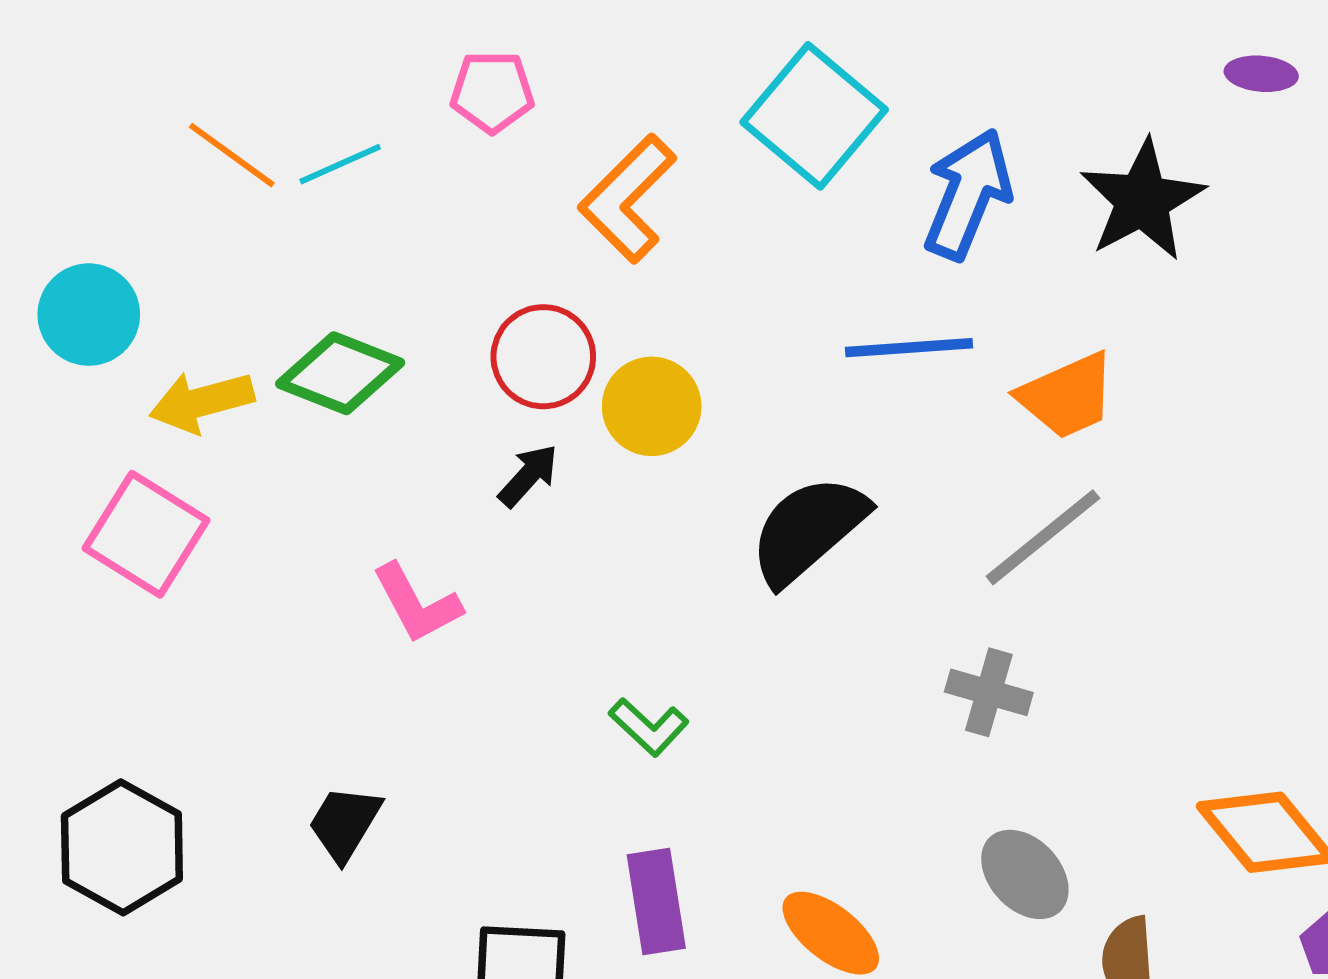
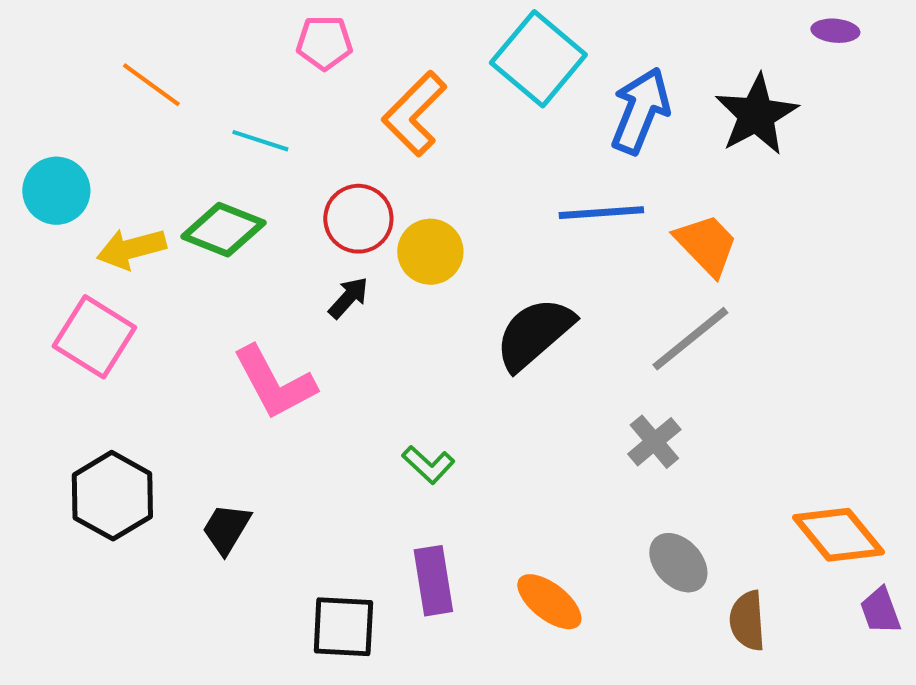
cyan line: (340, 164) -> (260, 141), moved, turned 42
orange trapezoid: (1067, 396) -> (706, 245), turned -110
pink L-shape: (417, 604) -> (274, 383), size x1.4
gray cross: (989, 692) -> (654, 442), turned 34
black hexagon: (122, 847) -> (112, 496), moved

